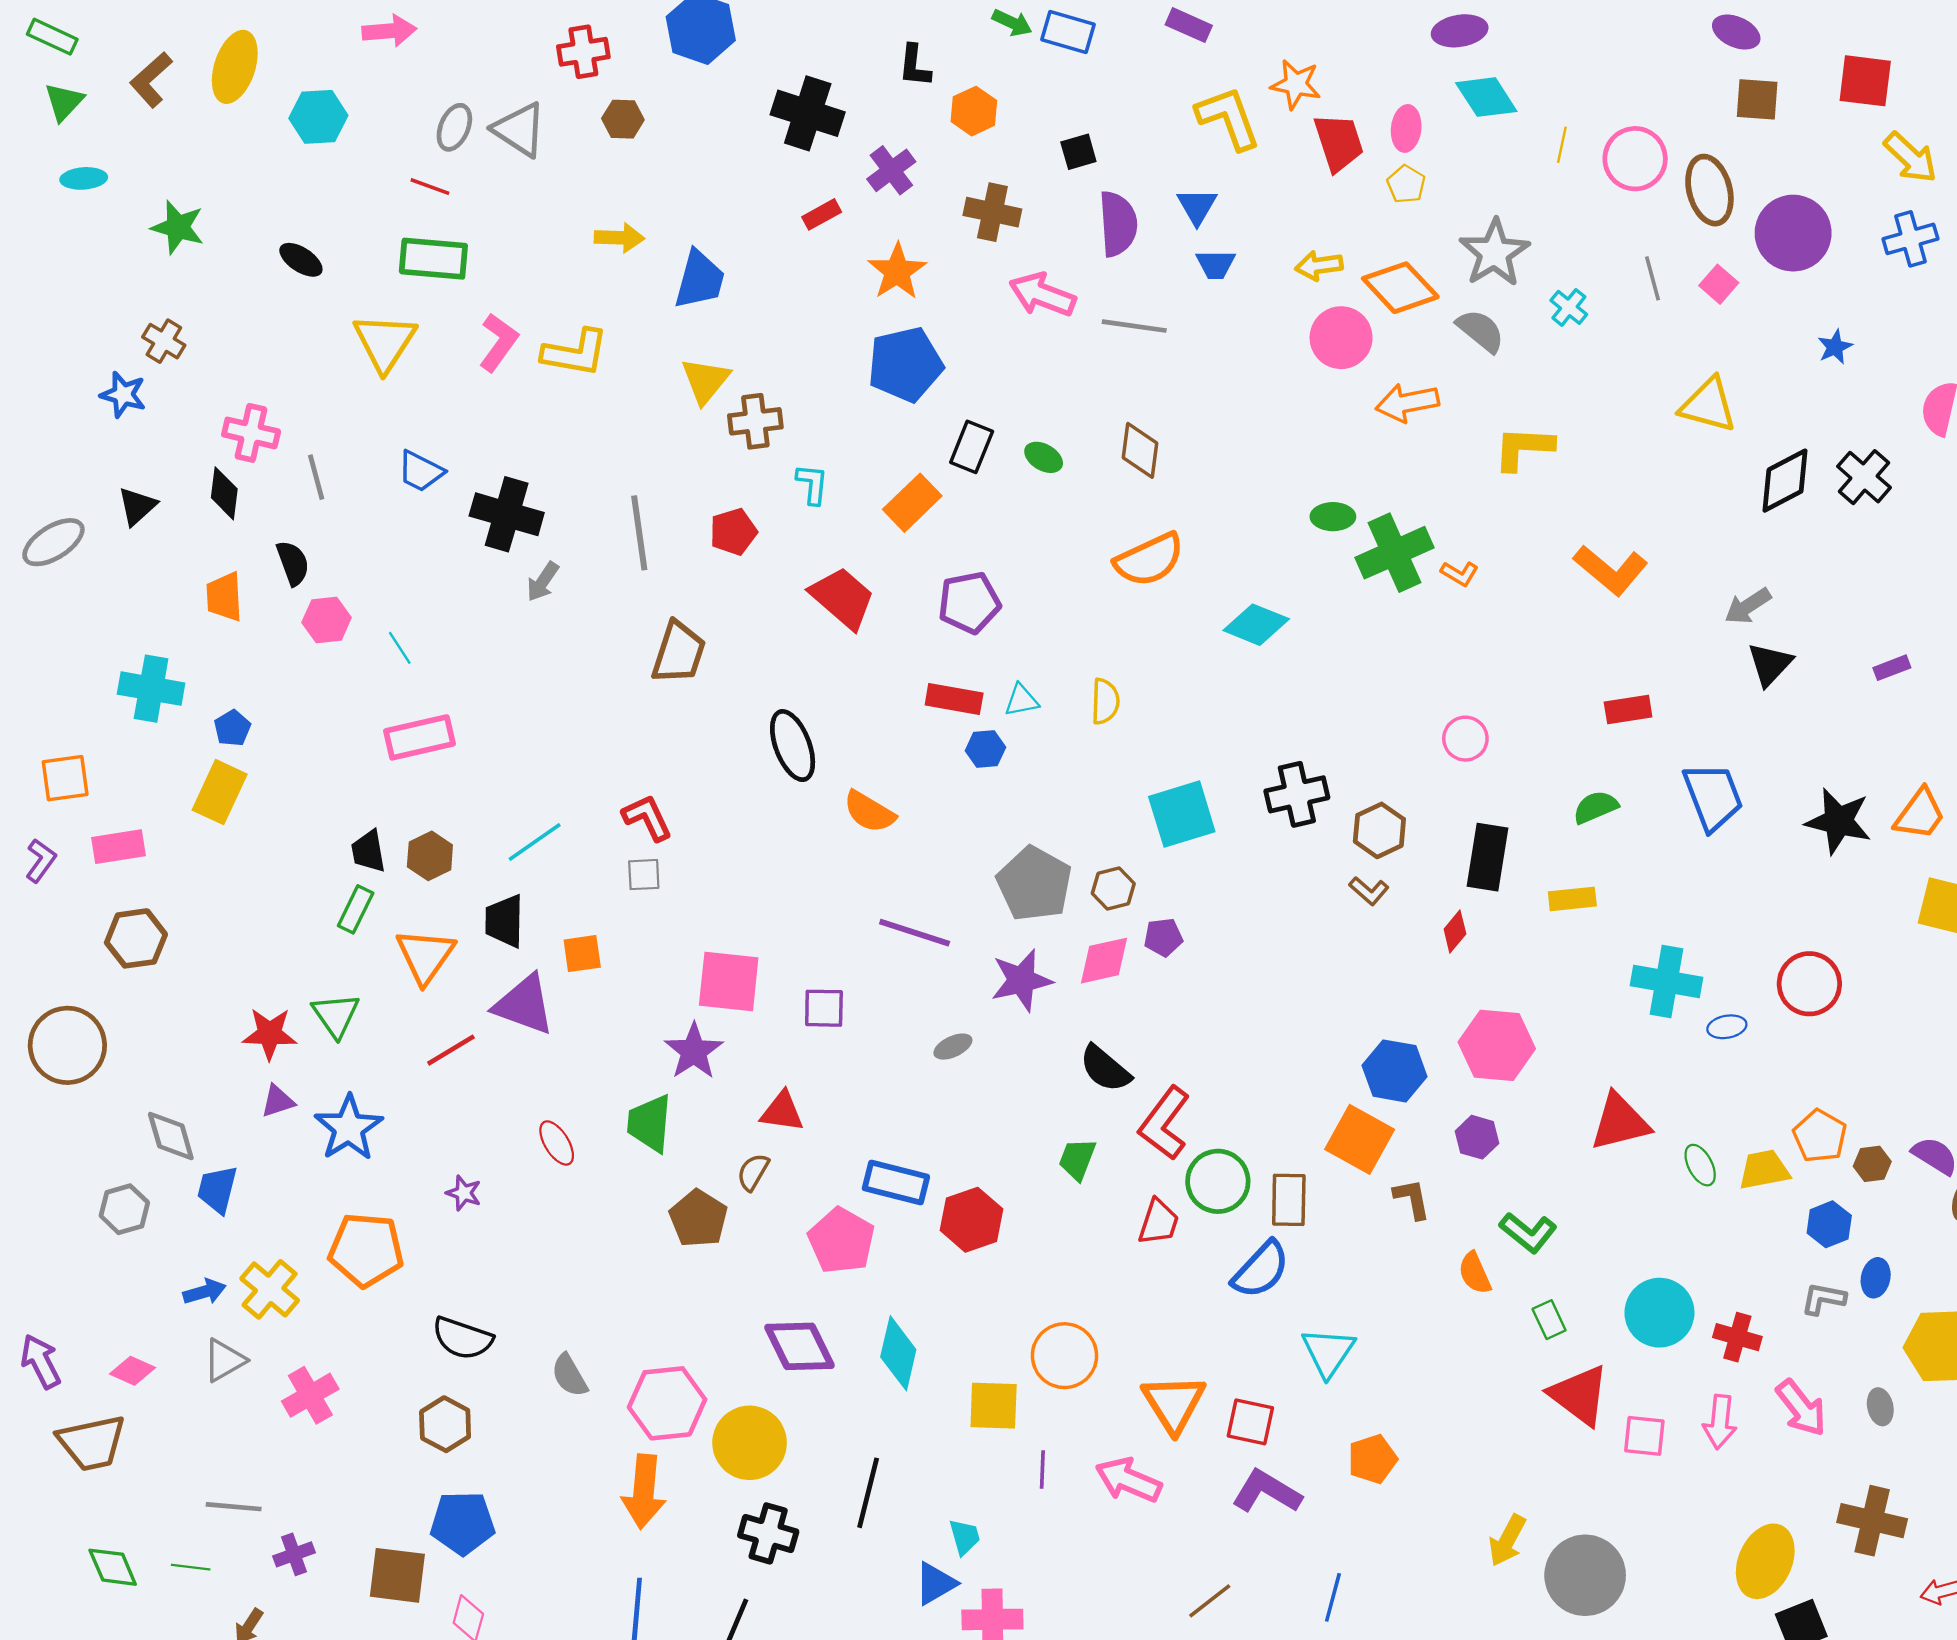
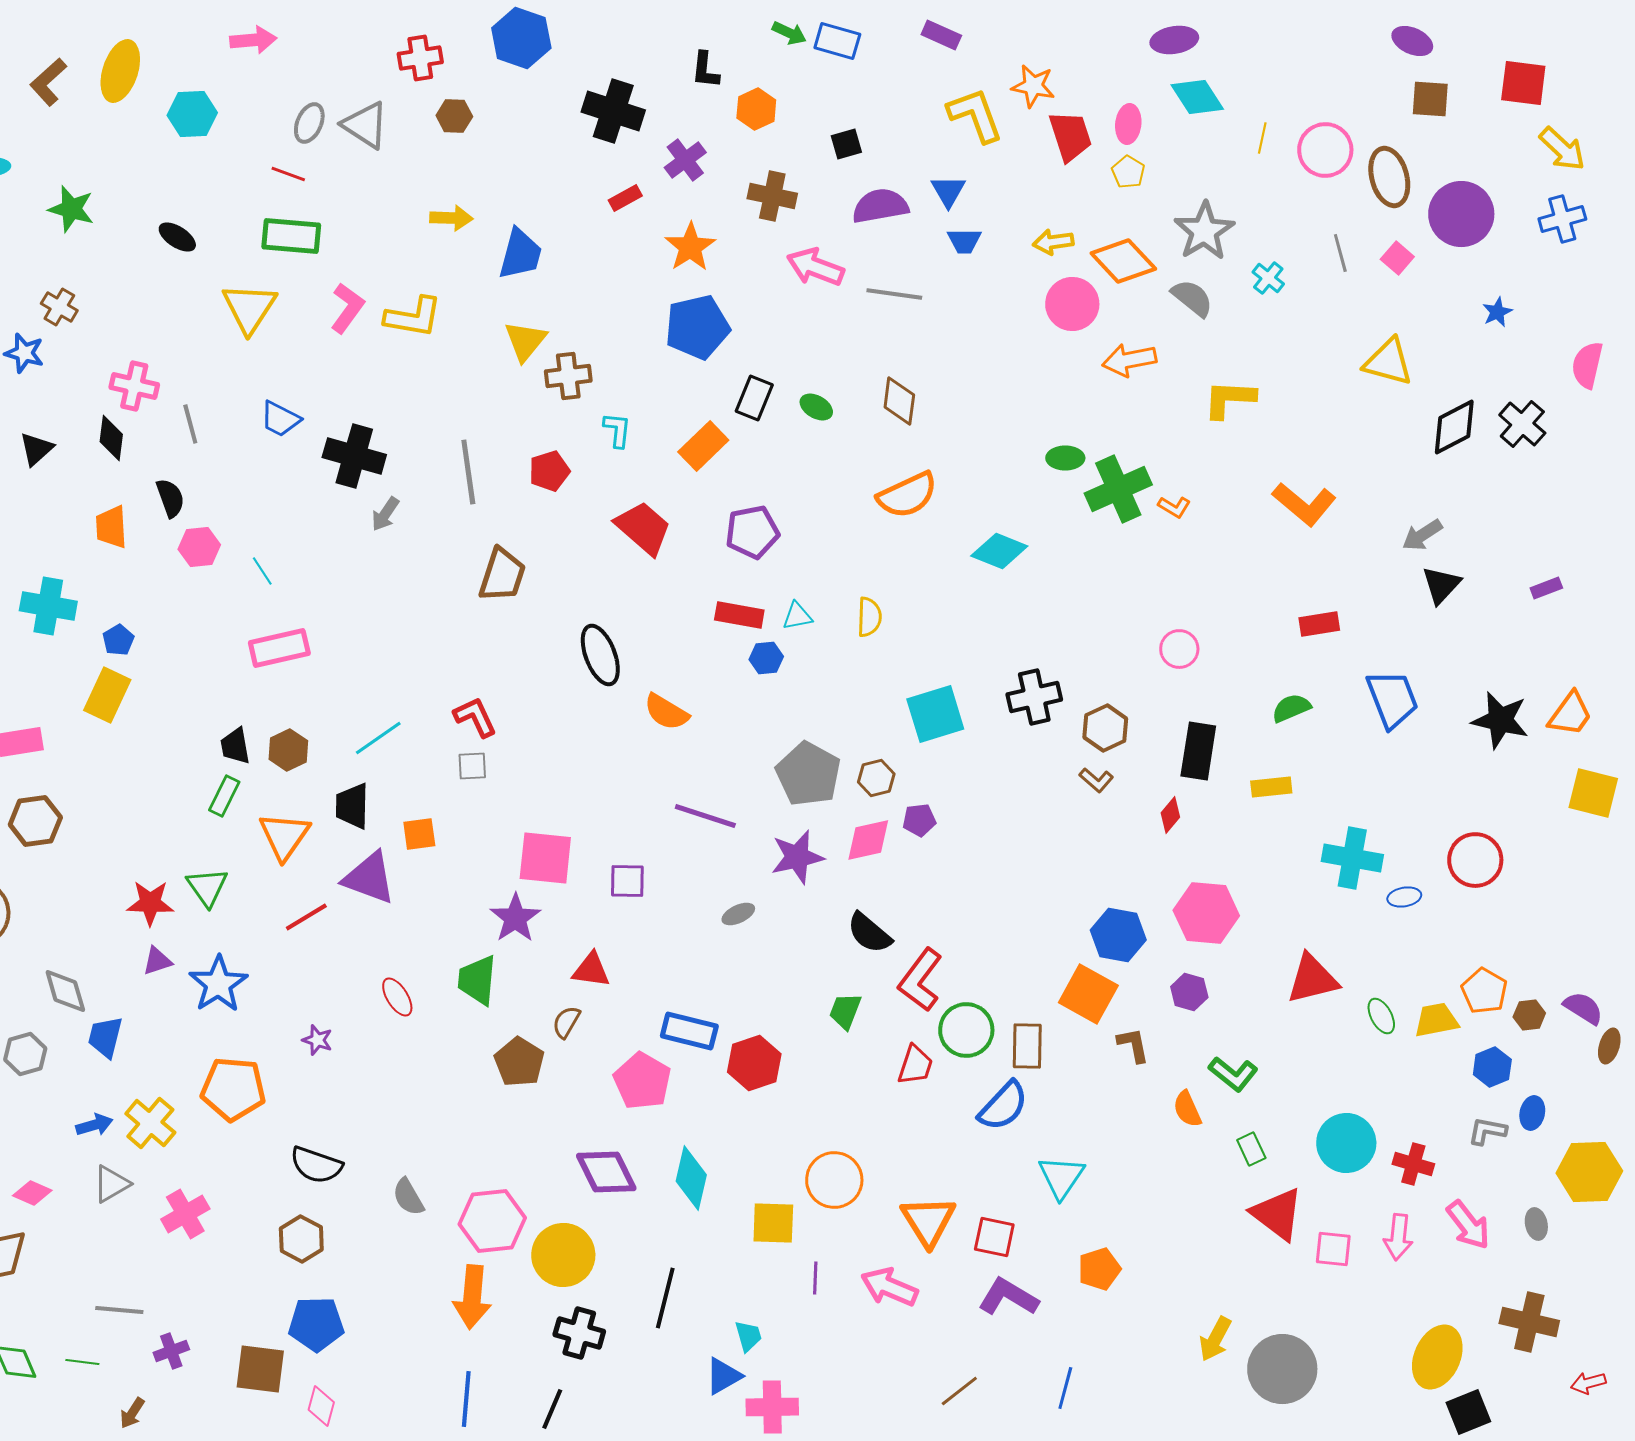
purple semicircle: (1118, 224) -> (880, 206), turned -96

